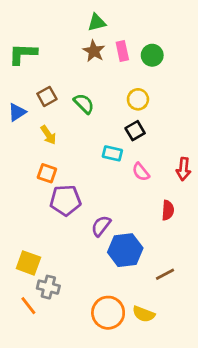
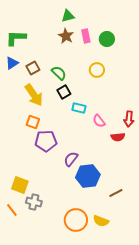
blue triangle: (17, 112) -> (12, 63), moved
black square: (135, 131) -> (64, 92), moved
yellow arrow: (48, 135) -> (34, 95), size x1.6
red semicircle: (168, 210) -> (118, 137), moved, turned 80
orange line: (28, 306) -> (12, 210), moved

